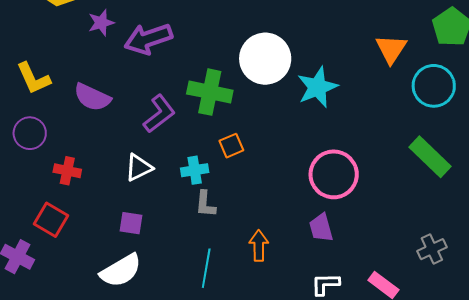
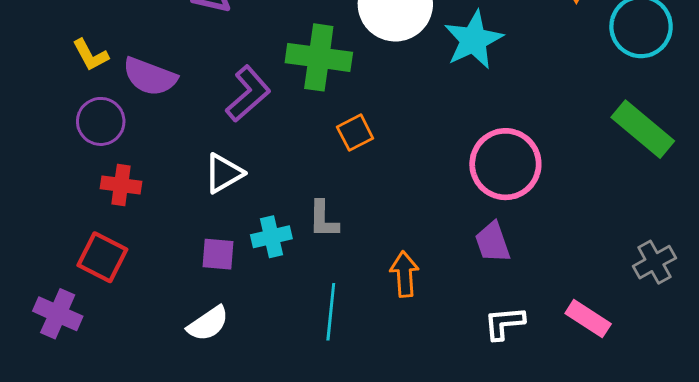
yellow L-shape: (33, 78) -> (90, 55), moved, size x0.7
purple circle: (30, 133) -> (101, 121), moved
cyan cross: (195, 170) -> (271, 237), moved
white semicircle: (121, 271) -> (208, 324), size x0.7

